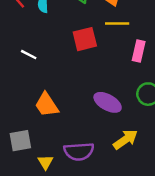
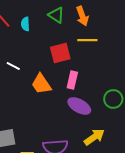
pink rectangle: (139, 51) -> (72, 80), moved
orange trapezoid: (47, 105) -> (41, 84), moved

